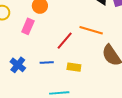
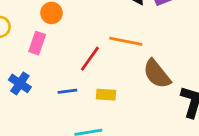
blue cross: (18, 65) -> (20, 83), moved

